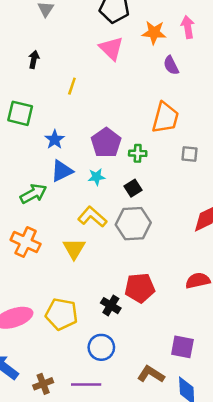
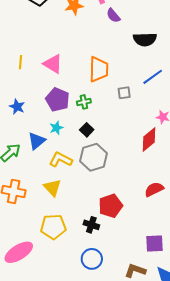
pink triangle: (111, 48) -> (53, 64), moved
purple semicircle: (171, 65) -> (113, 16), moved
blue triangle: (62, 171) -> (37, 141), moved
yellow pentagon: (61, 314) -> (53, 227), moved

